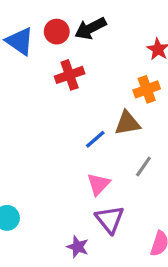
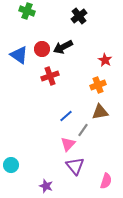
brown triangle: (127, 123) -> (100, 112), moved
gray line: (143, 166) -> (83, 130), moved
purple star: (78, 247) -> (46, 186), moved

